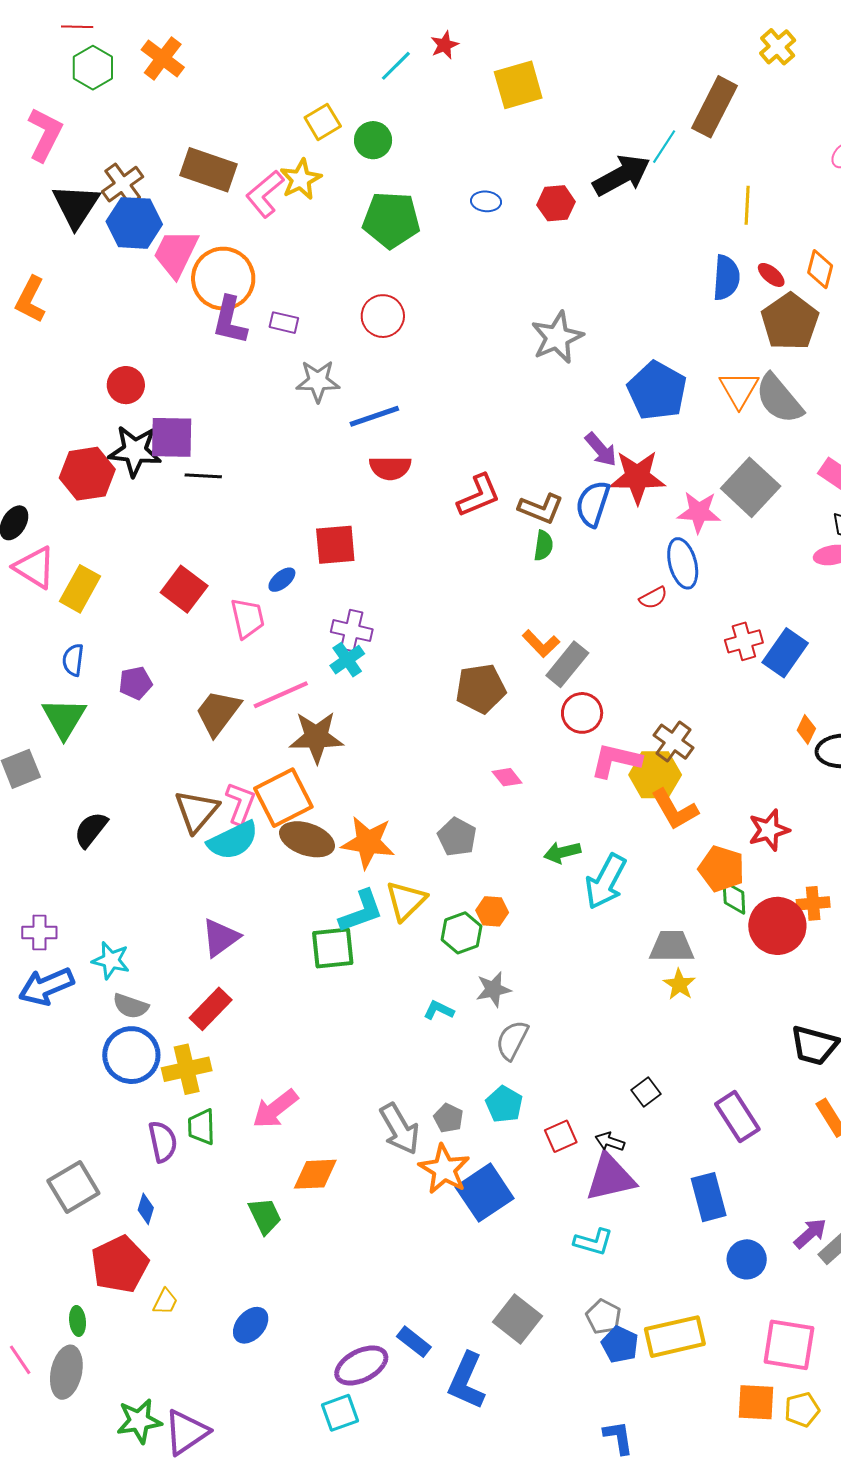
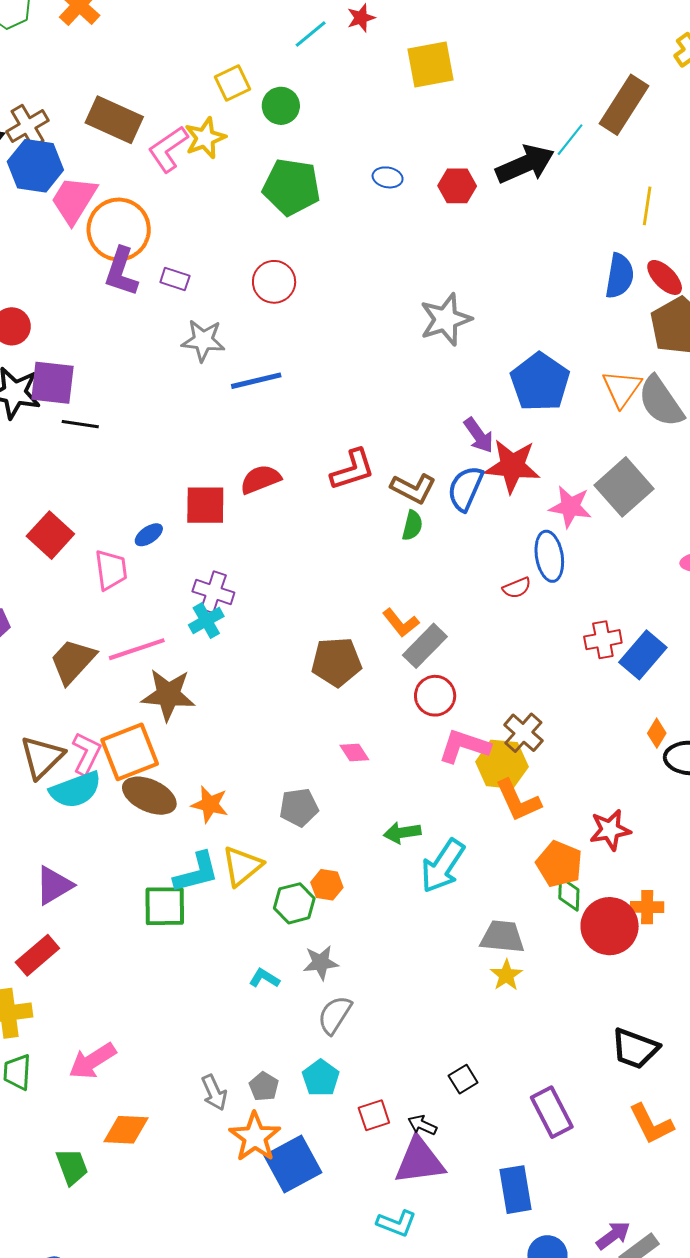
red ellipse: (771, 275) -> (665, 277), size x1.4
red semicircle: (390, 468) -> (260, 479), moved, turned 153
gray pentagon: (457, 837) -> (299, 807), turned 30
orange star: (368, 842) -> (210, 804), size x0.7
gray arrow: (400, 1129) -> (214, 1093), size x0.7

